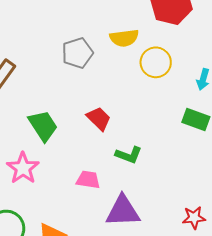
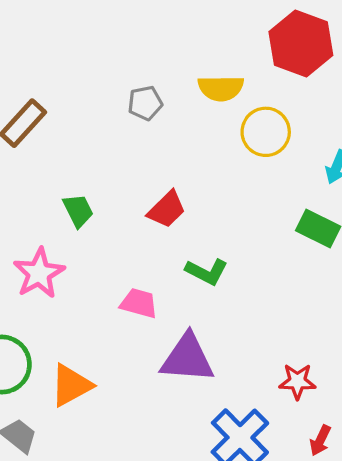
gray pentagon: (77, 53) -> (145, 103), size x0.7
red trapezoid: (99, 119) -> (167, 209), turned 84
green trapezoid: (43, 126) -> (78, 211), size x0.7

